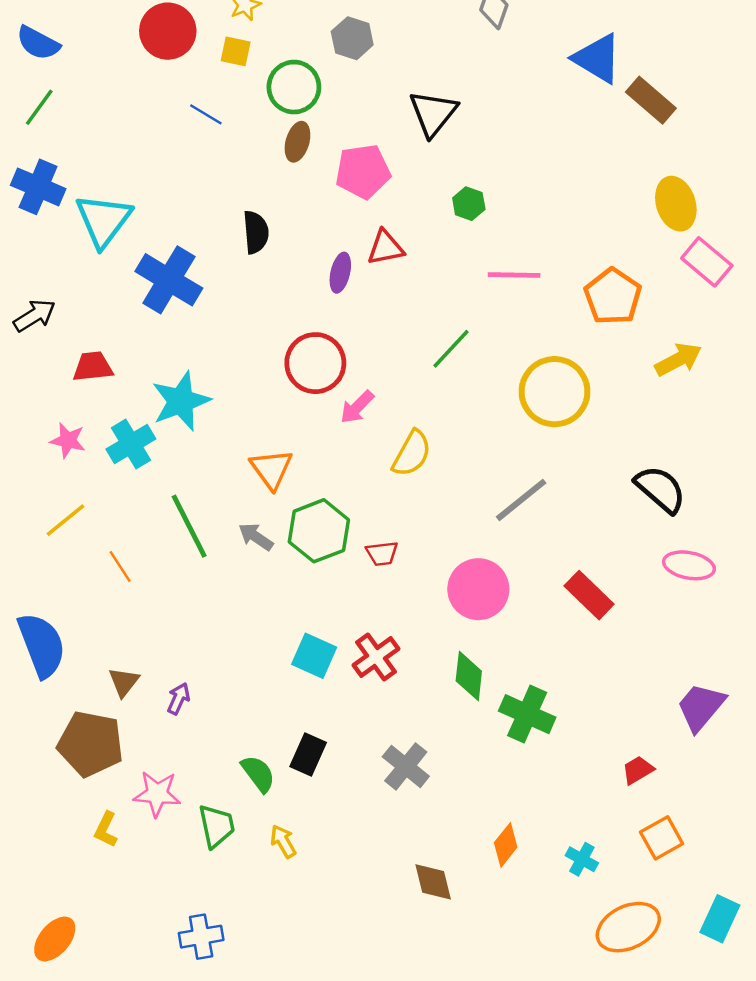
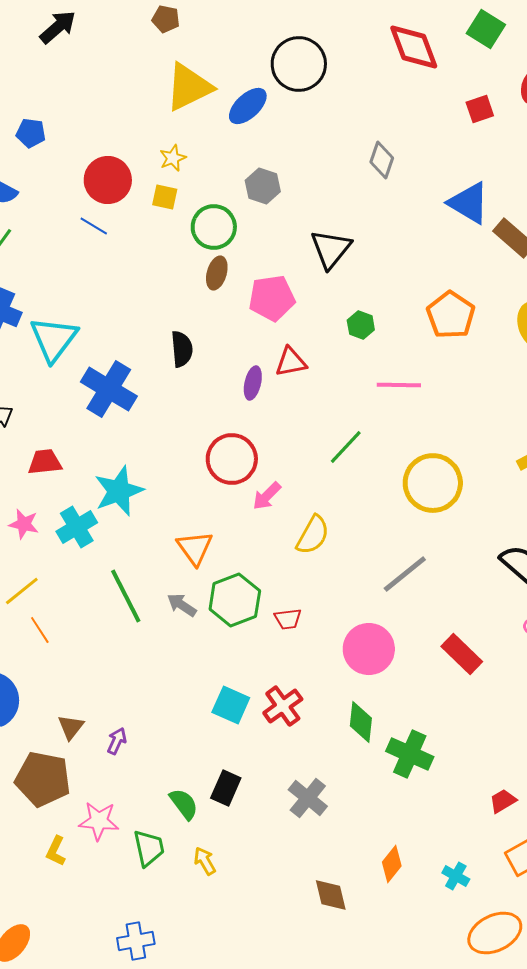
blue line: (206, 114) -> (94, 226), moved
orange pentagon: (613, 296) -> (451, 315), moved
orange line: (120, 567) -> (40, 630), moved

